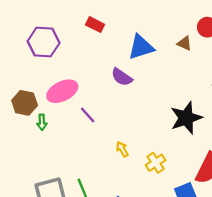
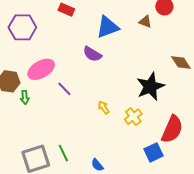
yellow arrow: (122, 149) -> (104, 107), moved
yellow cross: (156, 163) -> (133, 117), moved

